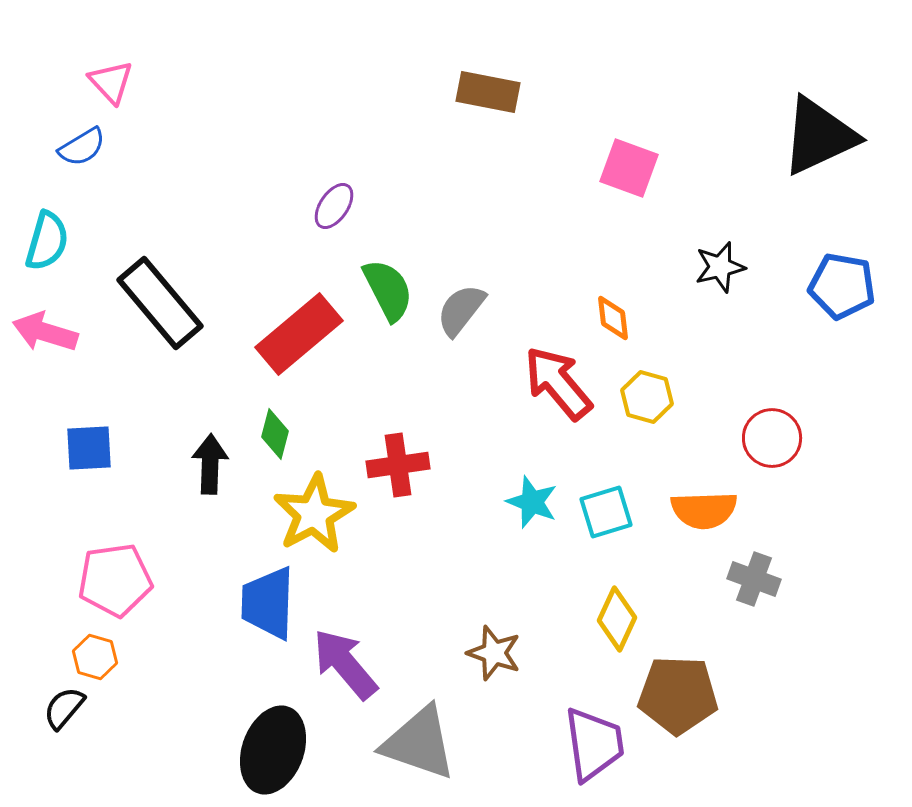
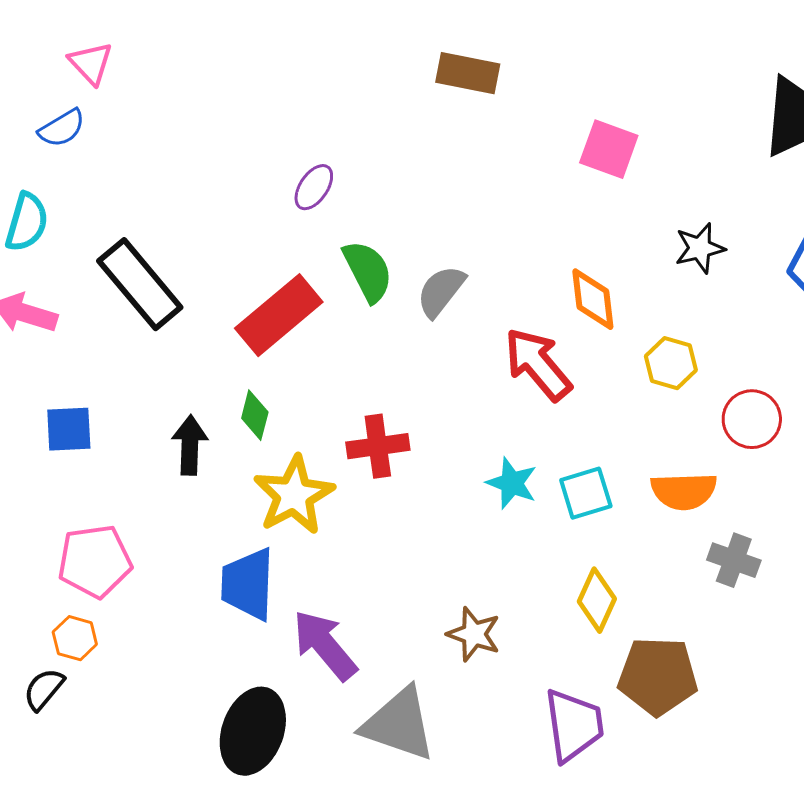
orange diamond: (613, 318) -> (593, 299), size x1.4
yellow hexagon: (647, 397) -> (671, 363), moved

